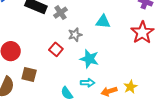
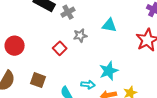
cyan star: (89, 59) -> (109, 71), moved, turned 30
brown square: (29, 75) -> (38, 80), moved

